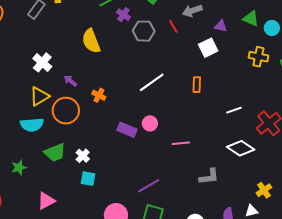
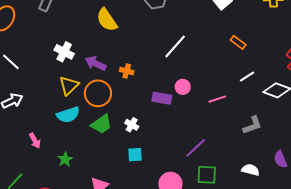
purple arrow: (70, 81) -> (96, 63), size x1.5
orange rectangle: (197, 85) -> (238, 42), moved, turned -42
white line: (234, 110) -> (247, 77), moved
green trapezoid: (55, 153) -> (101, 124), moved
white cross: (83, 156) -> (132, 125), moved

